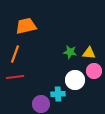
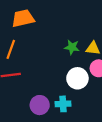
cyan cross: (58, 94) -> (63, 104), moved

